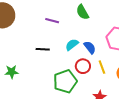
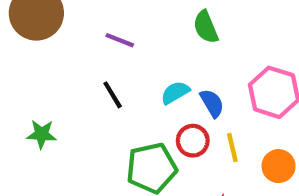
purple line: (52, 21) -> (120, 40), moved
black line: (43, 49) -> (113, 95), turned 48

